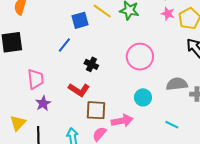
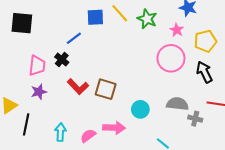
pink star: (168, 14) -> (177, 30), moved
pink circle: (140, 57) -> (171, 58), moved
black cross: (91, 64) -> (62, 60), moved
brown square: (96, 110) -> (106, 89), moved

